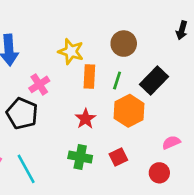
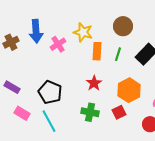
pink cross: (39, 84) -> (58, 44), moved
orange hexagon: (129, 111) -> (129, 90), moved
black pentagon: (22, 113) -> (50, 92), moved

